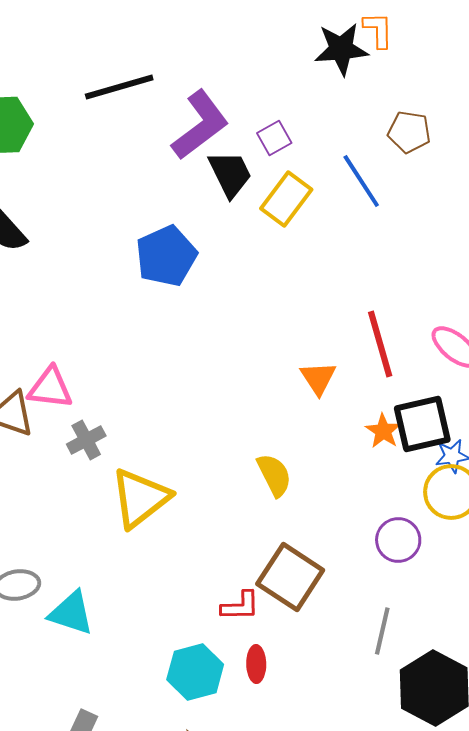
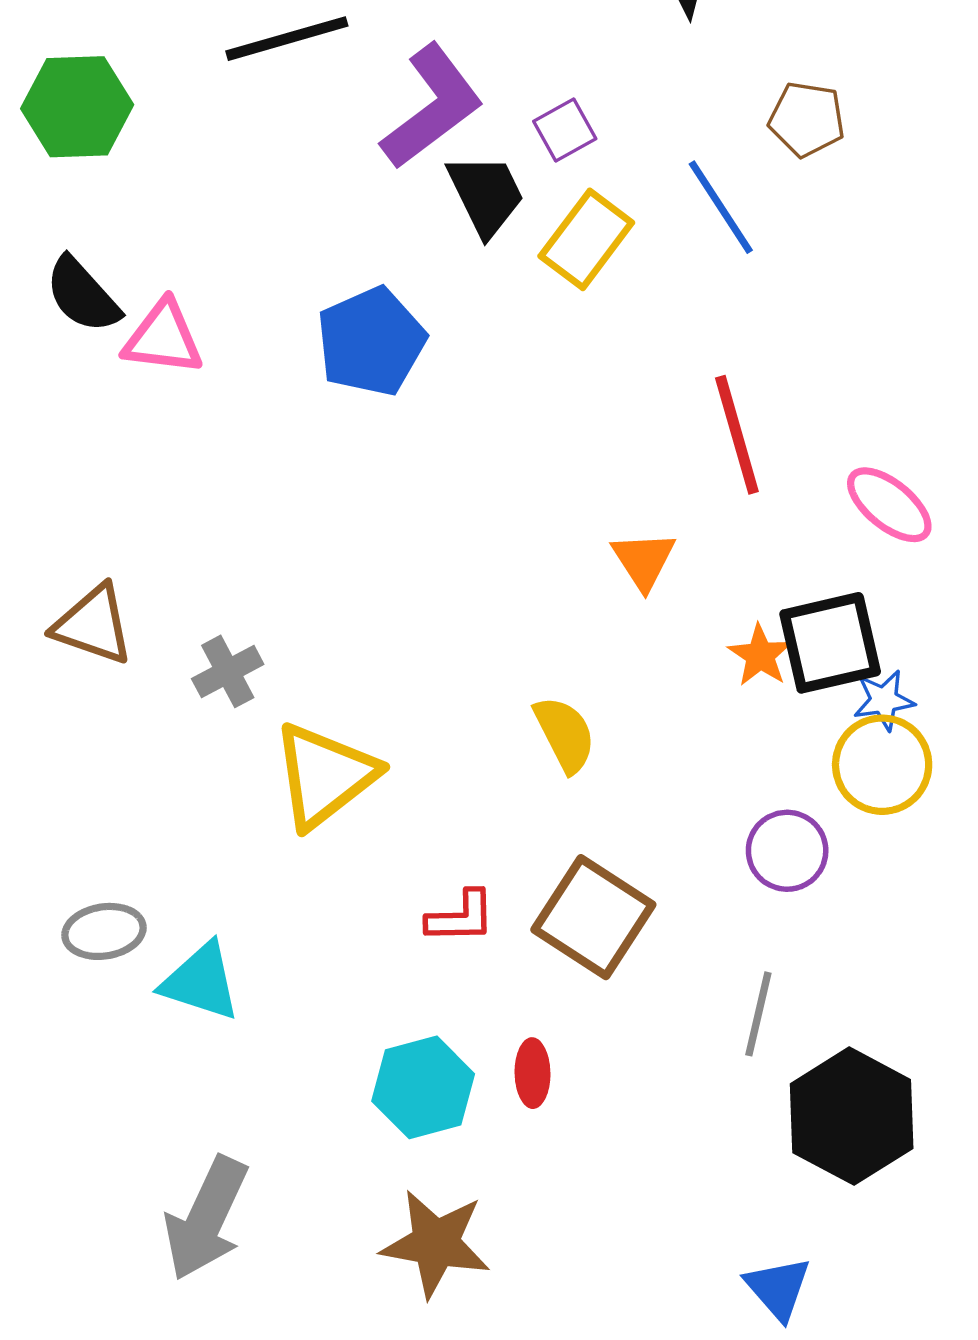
red line: (380, 344) -> (737, 435), moved
pink triangle: (50, 388) -> (163, 338), moved
red L-shape: (240, 606) -> (461, 917), moved

